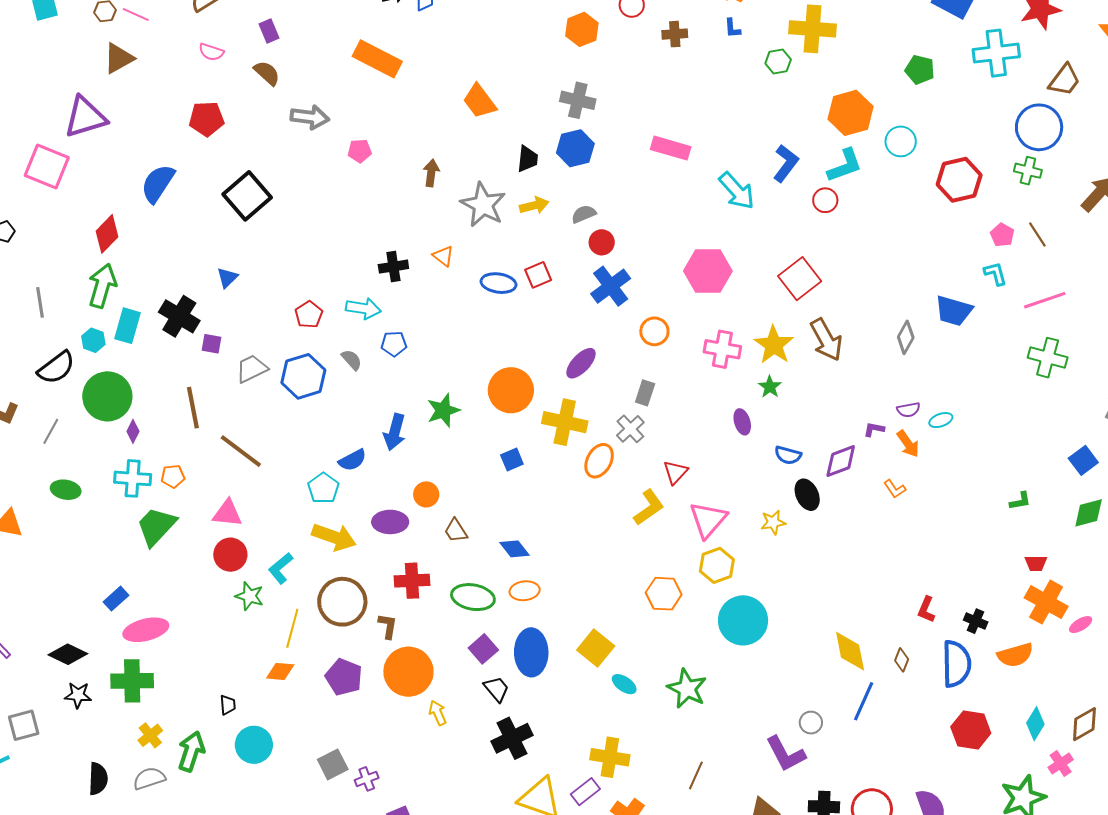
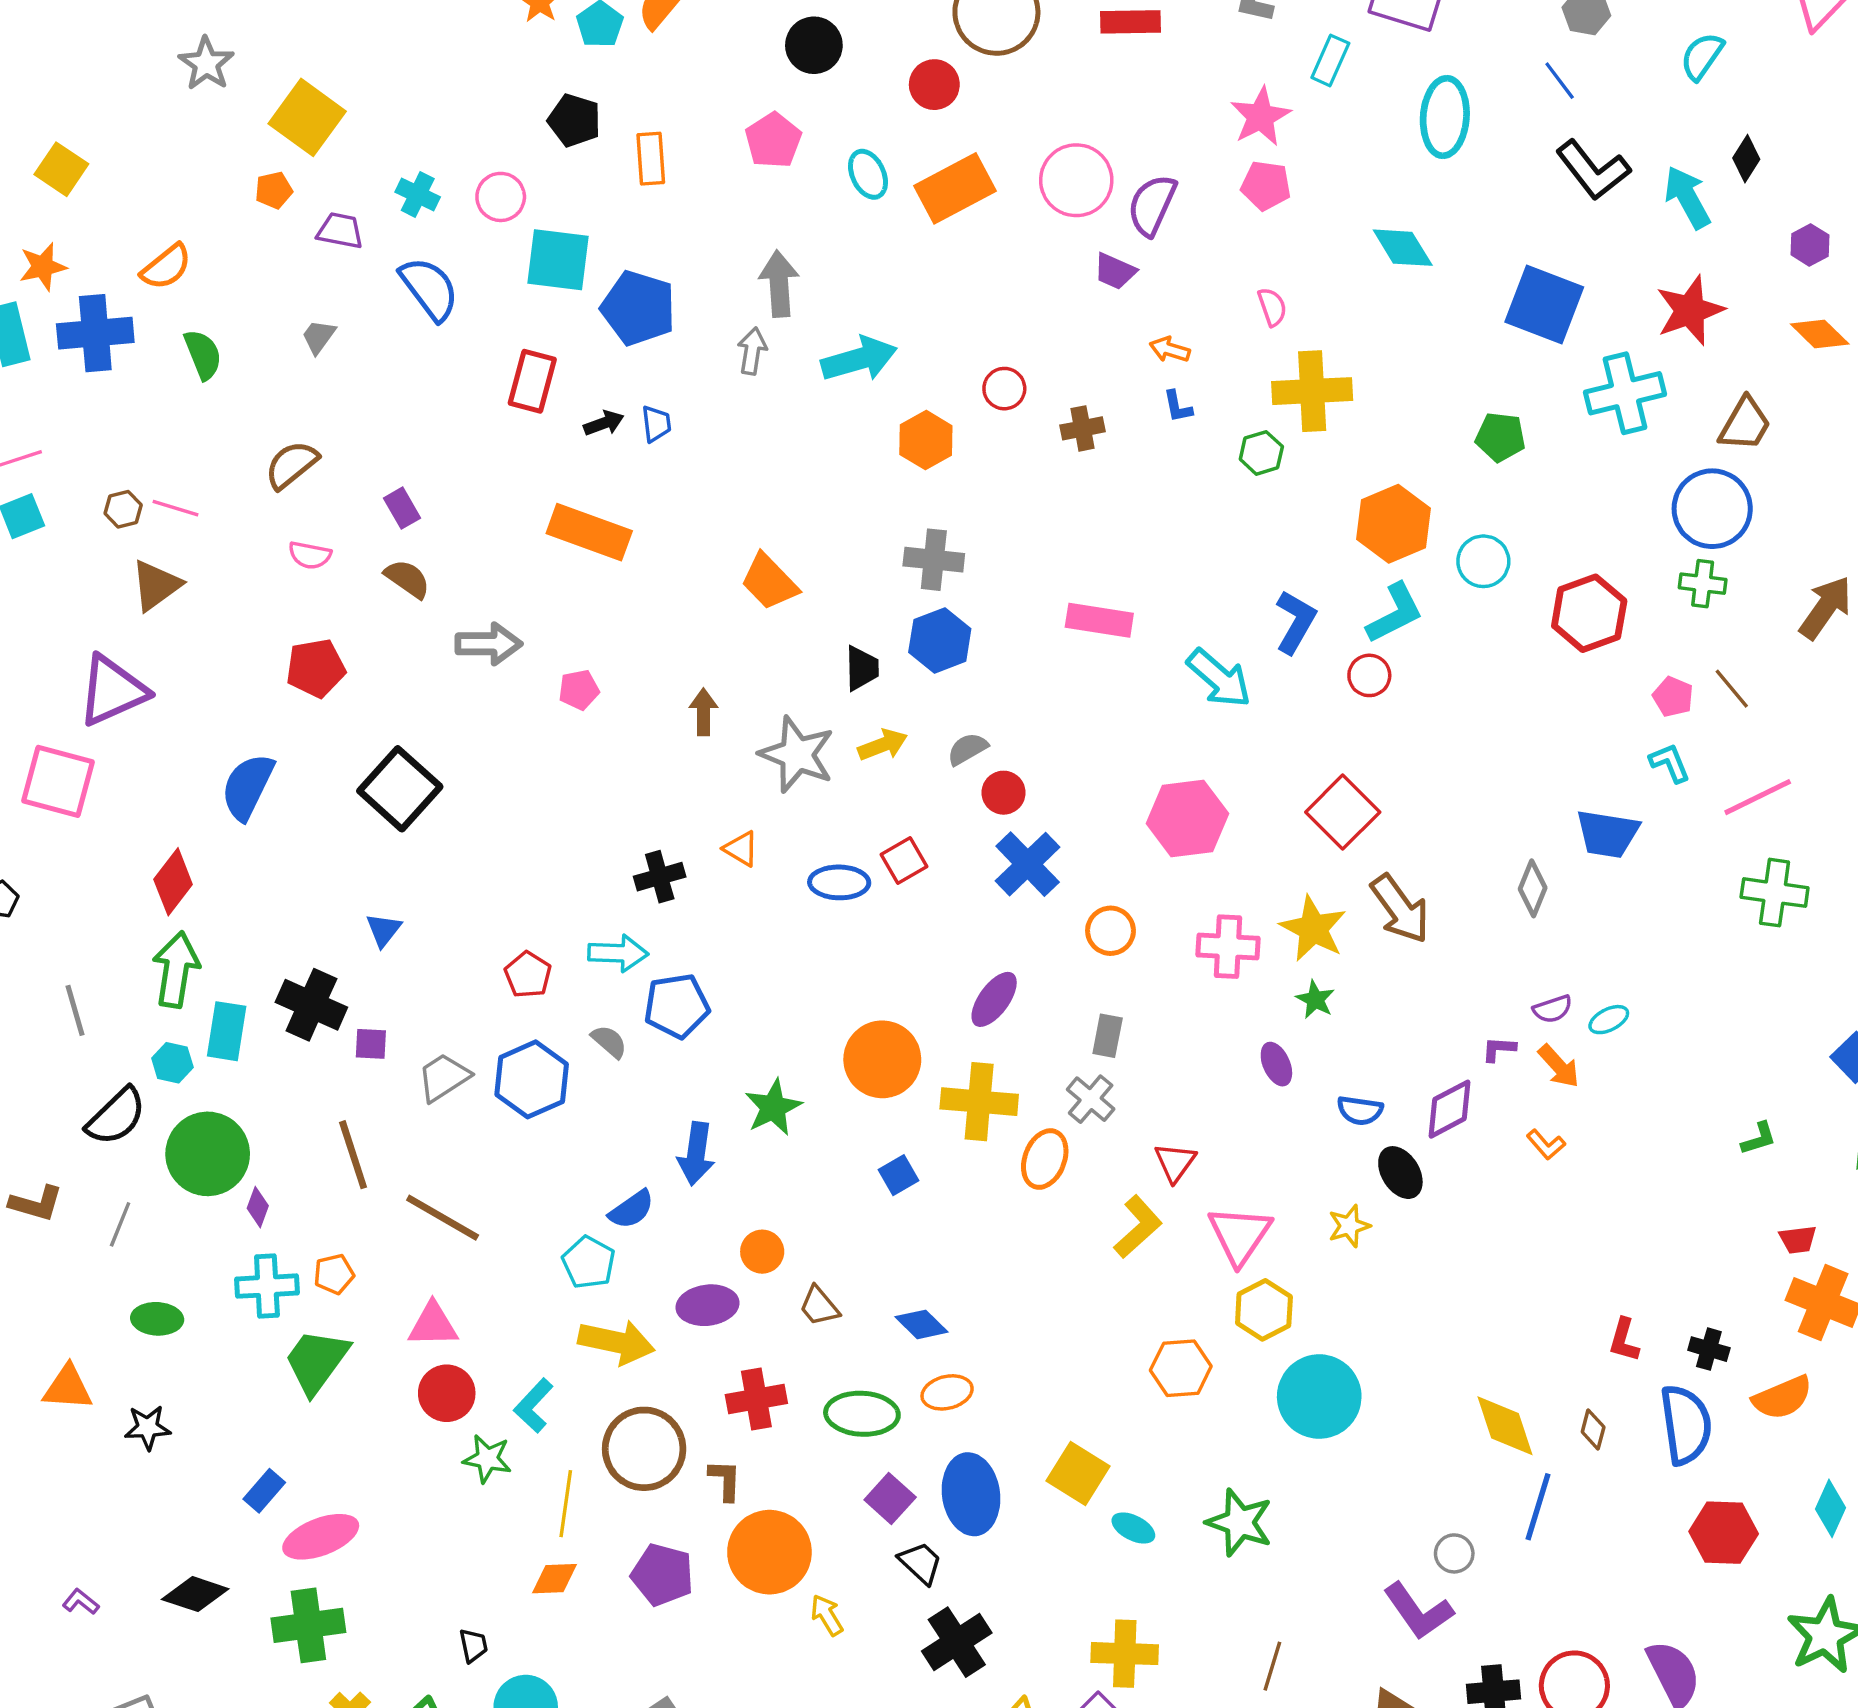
blue pentagon: (394, 344) -> (677, 1006), size x1.5
black star: (78, 695) -> (148, 1428), moved

